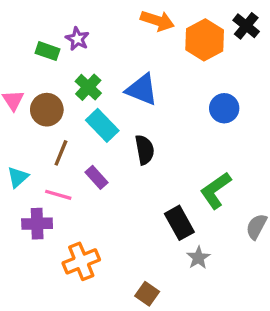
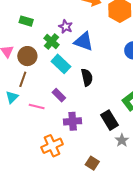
purple star: (77, 39) -> (66, 27), moved
brown line: (61, 153) -> (23, 79), moved
purple cross: (37, 224) -> (73, 121), moved

